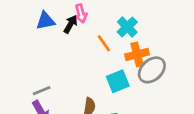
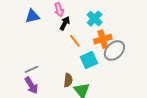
black arrow: (71, 24) -> (65, 23), moved
orange line: (104, 43) -> (75, 41), moved

